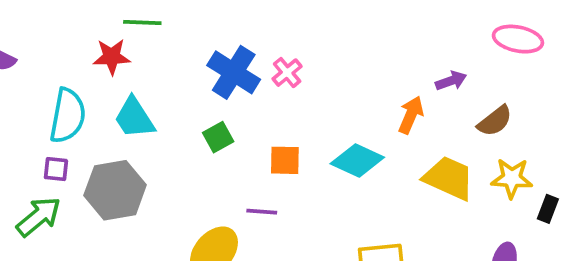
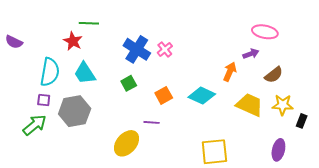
pink ellipse: (518, 39) -> (265, 32), moved
red star: (112, 57) -> (73, 41), turned 30
orange square: (285, 160) -> (164, 95), turned -30

